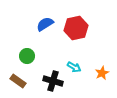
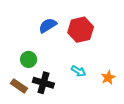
black cross: (53, 81) -> (43, 83), moved

